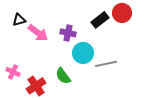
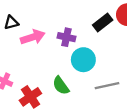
pink arrow: (38, 33) -> (33, 37), turned -55
gray line: (106, 64) -> (107, 86), moved

